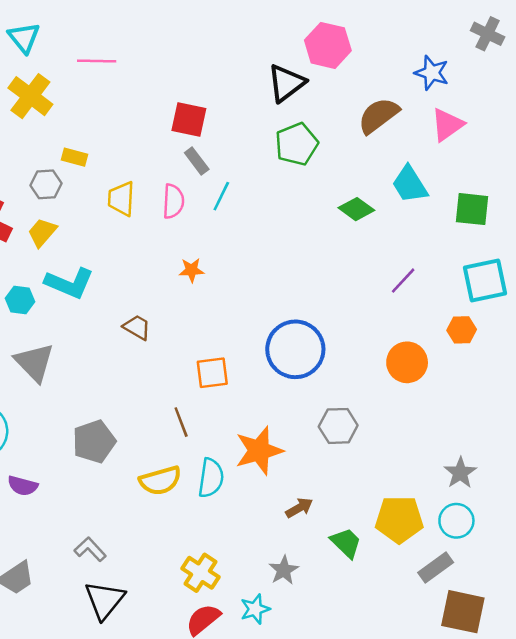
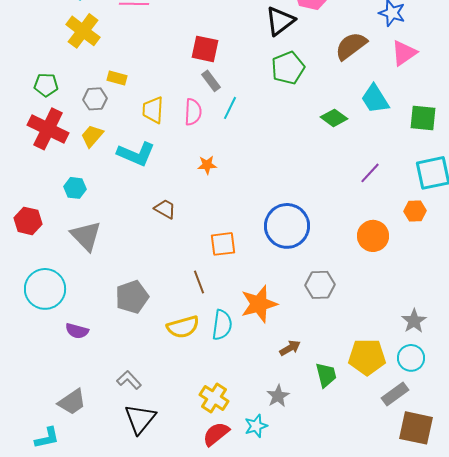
cyan L-shape: (69, 283) -> (136, 154), moved
green trapezoid: (346, 543) -> (326, 375), turned 32

